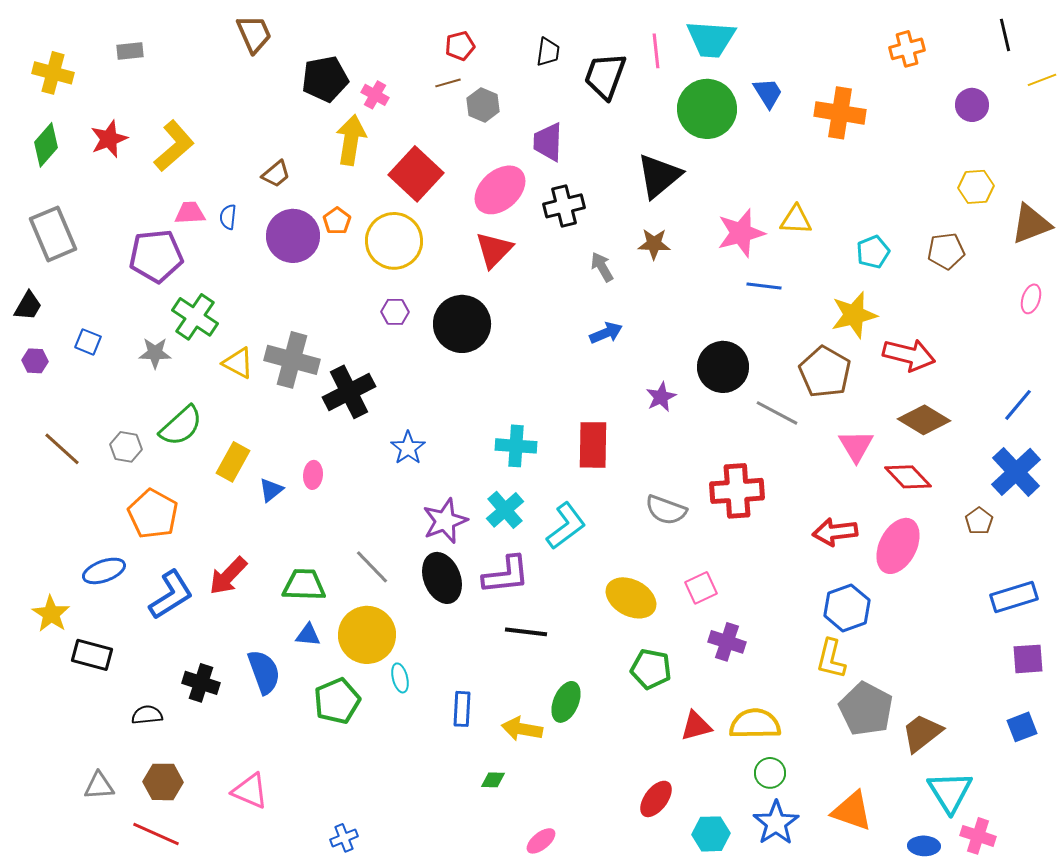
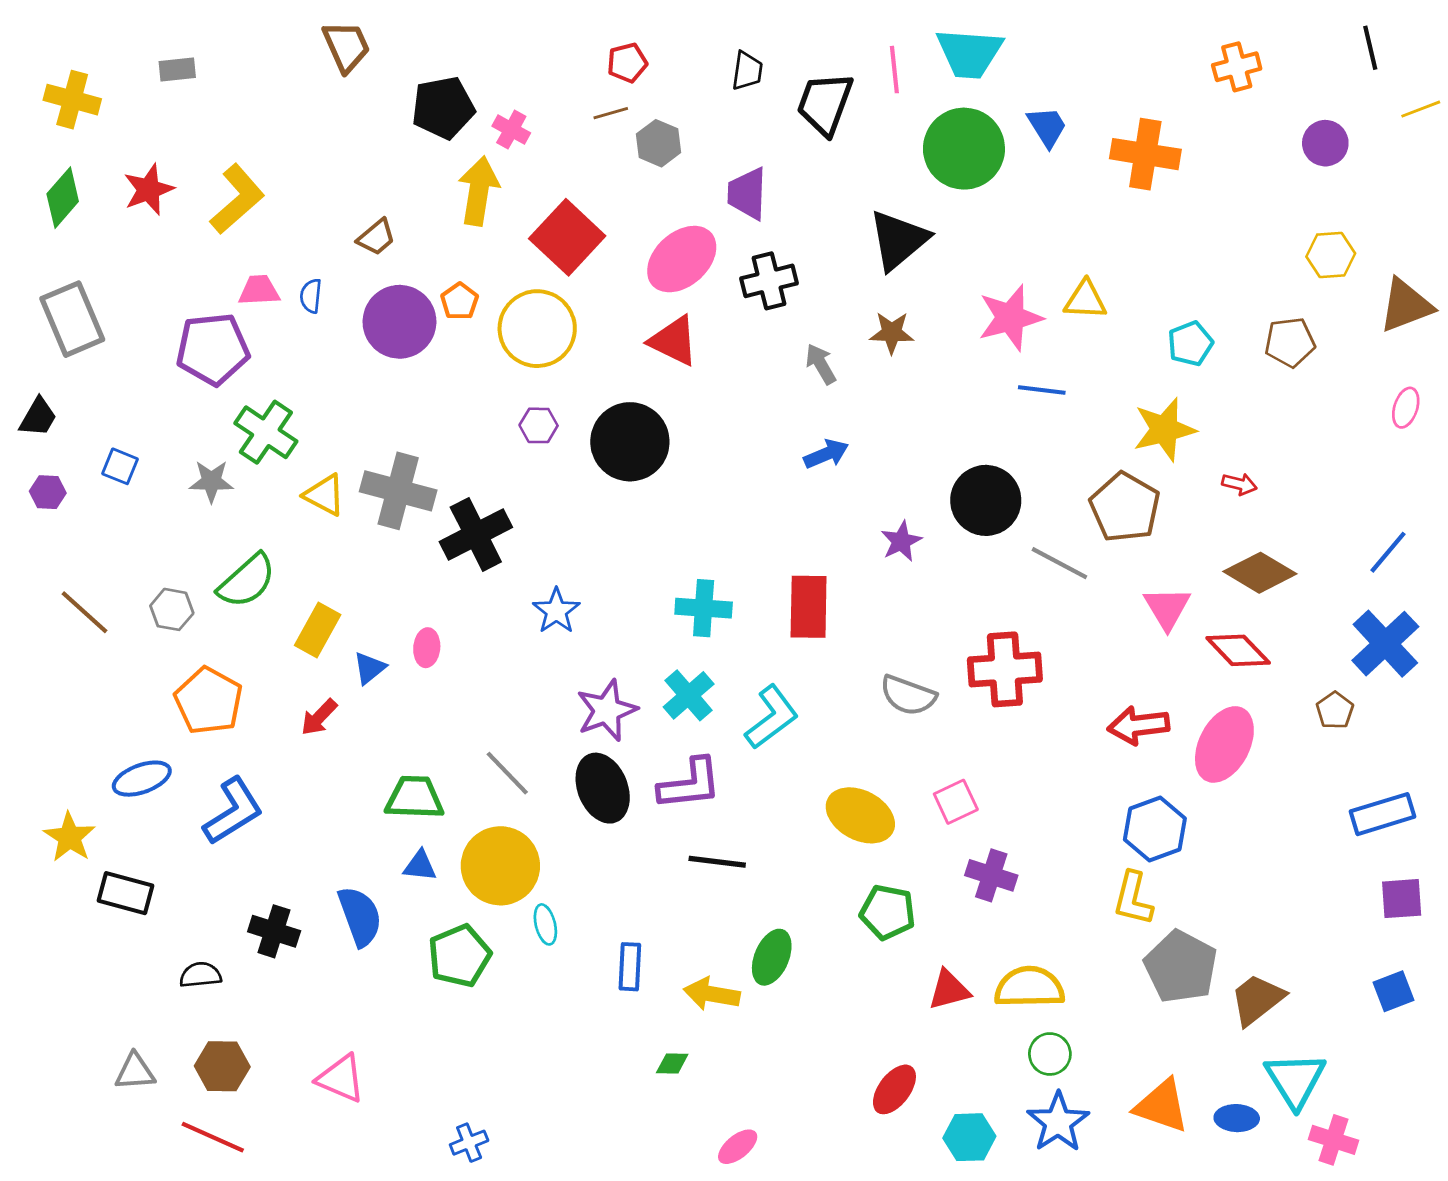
red triangle: (494, 250) -> (674, 341), turned -48
red arrow: (909, 355) -> (1239, 484), size x0.5
red arrow: (228, 576) -> (319, 717), moved, size x0.7
blue ellipse: (924, 846) -> (1237, 1118), moved

